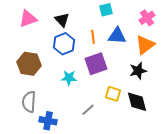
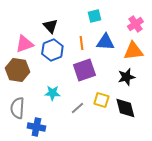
pink triangle: (28, 19) -> (24, 44), moved
orange triangle: (145, 45) -> (133, 51), turned 30
cyan star: (69, 78) -> (52, 93), moved
gray line: (88, 110) -> (77, 108), moved

